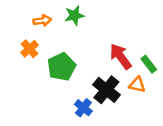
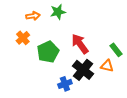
red arrow: (121, 56) -> (80, 44), moved
blue cross: (83, 108) -> (65, 84), turned 32

